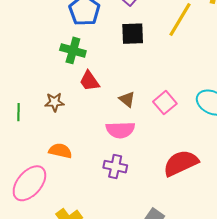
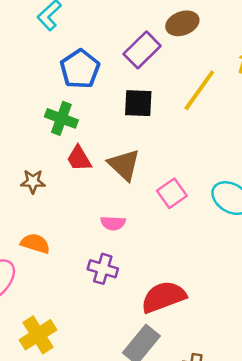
brown triangle: (127, 99) -> (124, 165), moved, size x1.6
pink semicircle: (120, 130) -> (113, 223), size x0.7
red semicircle: (181, 163) -> (163, 297), moved

